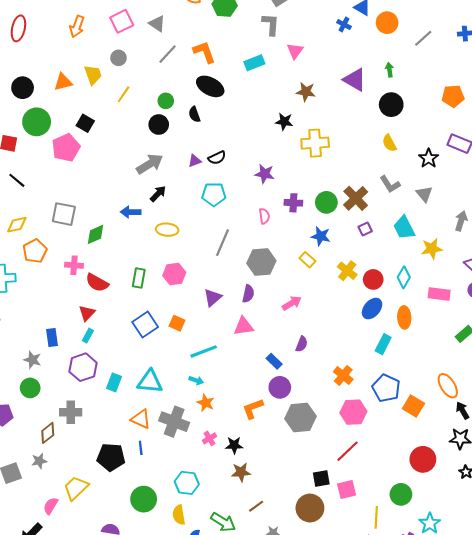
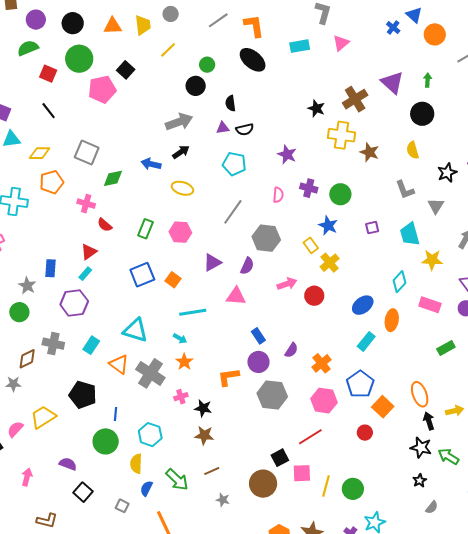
brown star: (306, 92) -> (369, 152), moved
black semicircle: (194, 114) -> (230, 103), moved
brown cross: (356, 198) -> (355, 99), moved
yellow cross: (347, 271) -> (330, 263), moved
red circle: (373, 279) -> (314, 296), moved
red semicircle: (97, 283) -> (105, 225), size x0.7
purple semicircle: (302, 344) -> (291, 350), moved
cyan rectangle: (114, 382) -> (91, 345), moved
blue line: (141, 448) -> (116, 414), moved
red circle: (423, 459) -> (365, 433), moved, size x0.6
black square: (321, 479) -> (280, 458), turned -30
yellow line: (376, 517) -> (326, 486), moved

